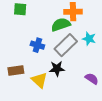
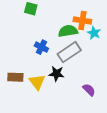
cyan star: (89, 39) -> (94, 33), moved
brown rectangle: (16, 70) -> (15, 77), moved

